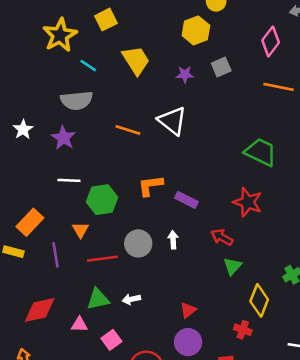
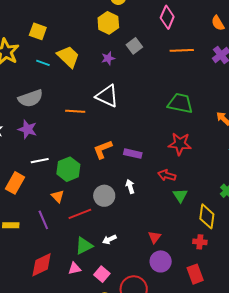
yellow square: (106, 20) -> (38, 31), turned -30
cyan line: (88, 66) -> (43, 63), moved
orange rectangle: (30, 222) -> (15, 183), moved

